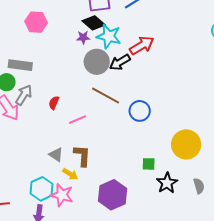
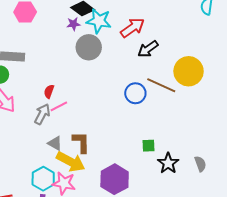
black arrow: (120, 62) -> (148, 49), moved
gray arrow: (24, 95) -> (42, 114), moved
brown line: (106, 96) -> (161, 85), moved
pink line: (78, 120) -> (59, 106), moved
yellow circle: (186, 144) -> (189, 71), moved
yellow arrow: (70, 174) -> (71, 162), size x1.8

